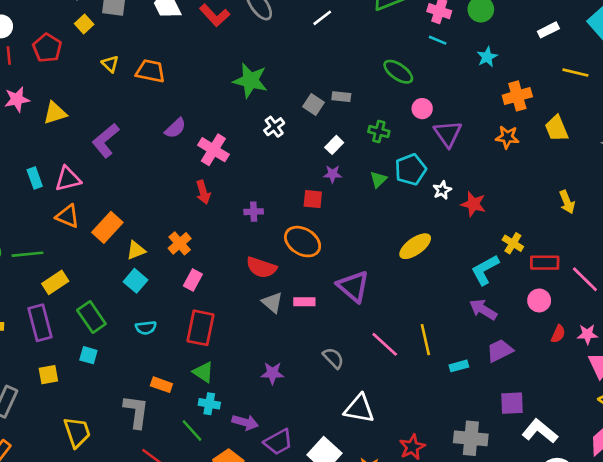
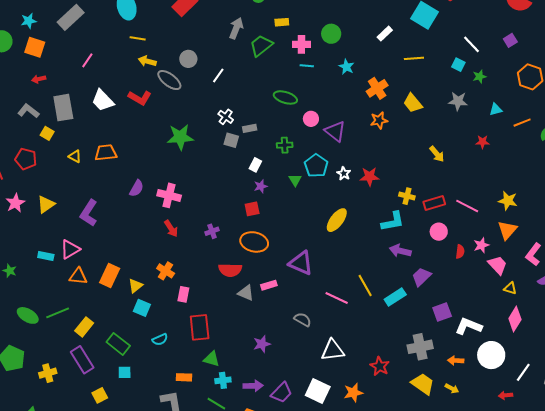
white cross: (274, 127) -> (226, 117), moved
cyan rectangle: (35, 178) -> (46, 256), turned -42
cyan L-shape: (485, 270) -> (393, 222), turned -145
cyan rectangle: (459, 366) -> (395, 297), size x1.5

